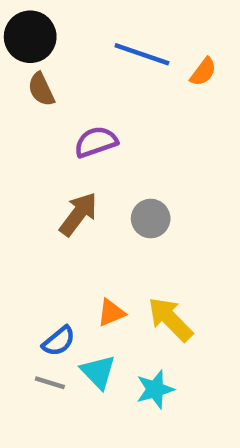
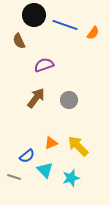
black circle: (30, 37) -> (34, 15), moved
gray line: (50, 383) -> (14, 177), moved

